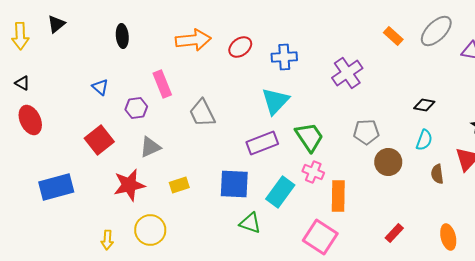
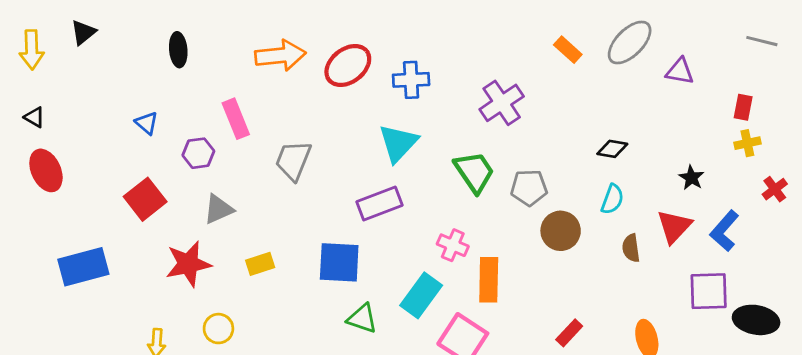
red ellipse: (240, 47) -> (348, 65), size x1.4
gray trapezoid: (202, 113) -> (293, 160), turned 48
green trapezoid: (309, 137) -> (474, 172), moved
cyan rectangle: (280, 192) -> (421, 295), moved
yellow circle: (150, 230) -> (218, 329), size x0.7

